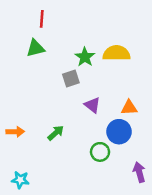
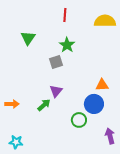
red line: (42, 19) -> (65, 15), moved
green triangle: (35, 48) -> (28, 38), turned -42
yellow semicircle: (116, 53) -> (105, 21), moved
purple triangle: (92, 105) -> (56, 91), moved, turned 32

